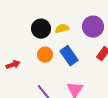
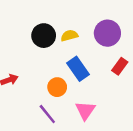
orange circle: (45, 55) -> (57, 87), moved

